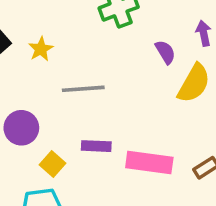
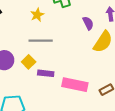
yellow star: (41, 49) -> (37, 15), moved
yellow square: (52, 164) -> (29, 62), moved

